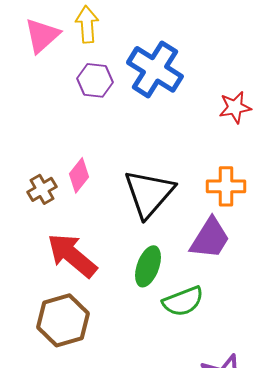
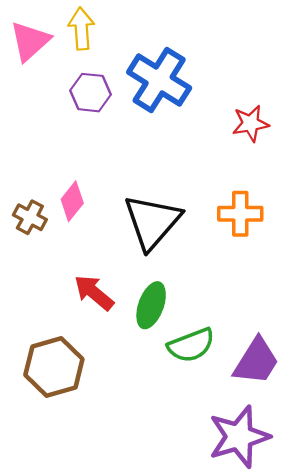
brown cross: (42, 189) -> (30, 217), turned -32
purple trapezoid: (210, 238) -> (256, 361), moved
red arrow: (72, 255) -> (94, 293), moved, size x0.7

